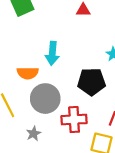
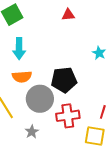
cyan arrow: (52, 53) -> (19, 49), moved
black pentagon: (91, 82) -> (64, 80), moved

